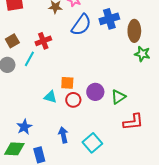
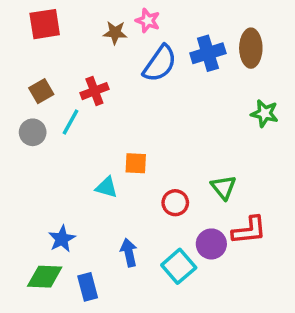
brown ellipse: (134, 31) -> (251, 48), moved
purple circle: (95, 92) -> (211, 244), moved
green triangle: (118, 97) -> (223, 187), turned -35
red circle: (73, 100) -> (175, 203), moved

